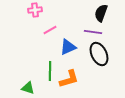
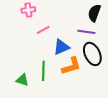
orange L-shape: (69, 79) -> (71, 66), moved
green triangle: (28, 88) -> (22, 80), moved

